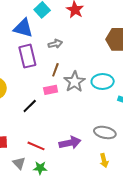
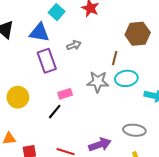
brown line: (55, 70) -> (115, 58), moved
gray star: (75, 82) -> (98, 82), turned -30
pink rectangle: (51, 90) -> (65, 94), moved

